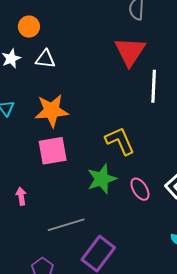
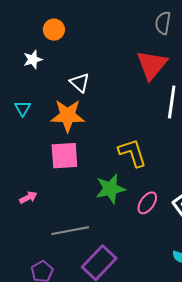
white triangle: (45, 59) -> (80, 83), moved, turned 30
pink ellipse: (140, 189) -> (147, 203), turned 60
pink arrow: (21, 196) -> (28, 197), turned 66

